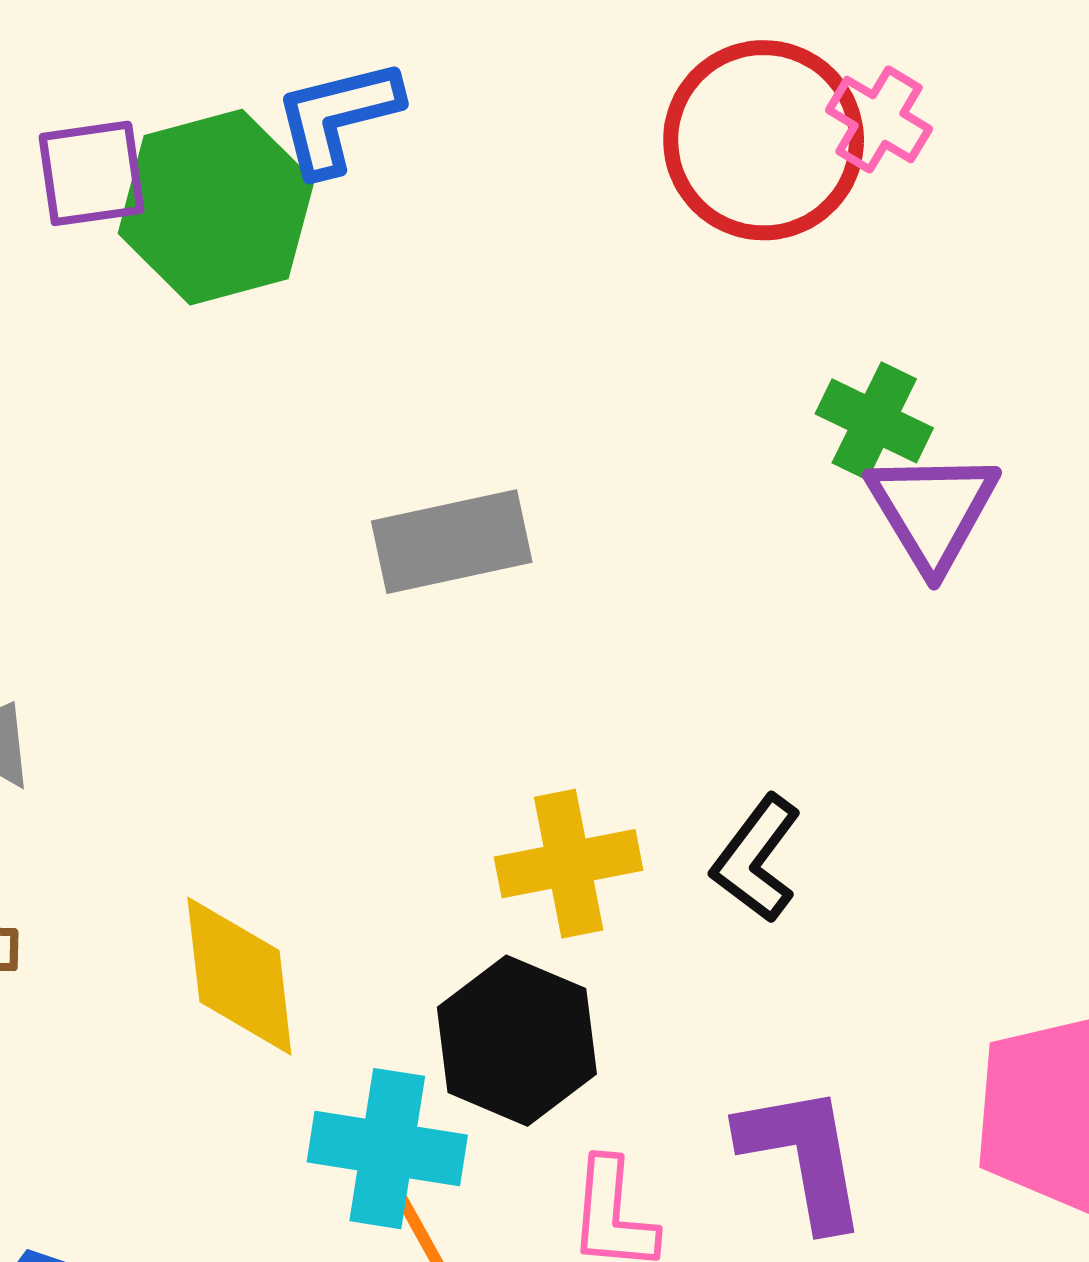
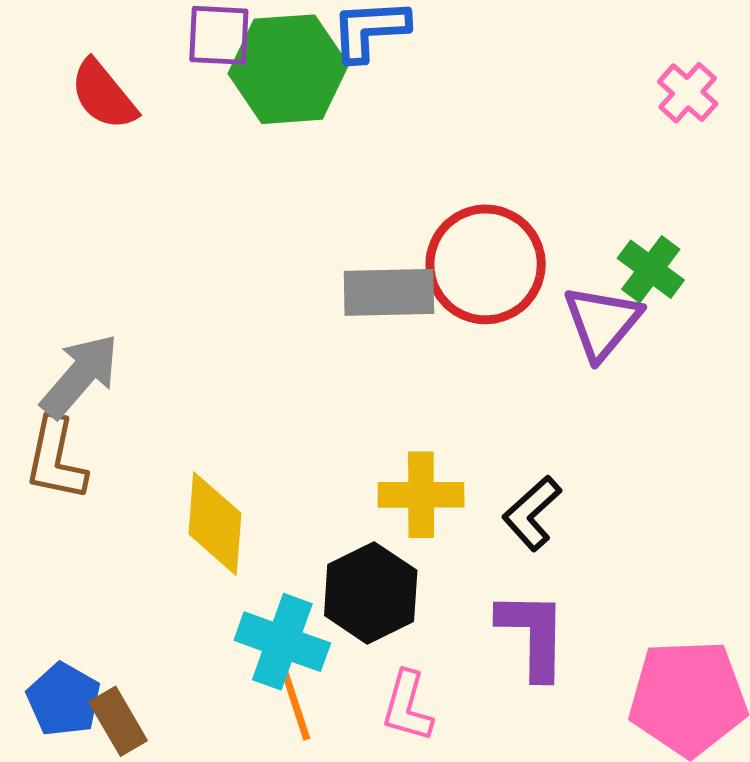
red circle: (764, 140) -> (486, 264), moved
purple triangle: (933, 510) -> (602, 322), moved
purple L-shape: (803, 1156) -> (533, 635), moved

